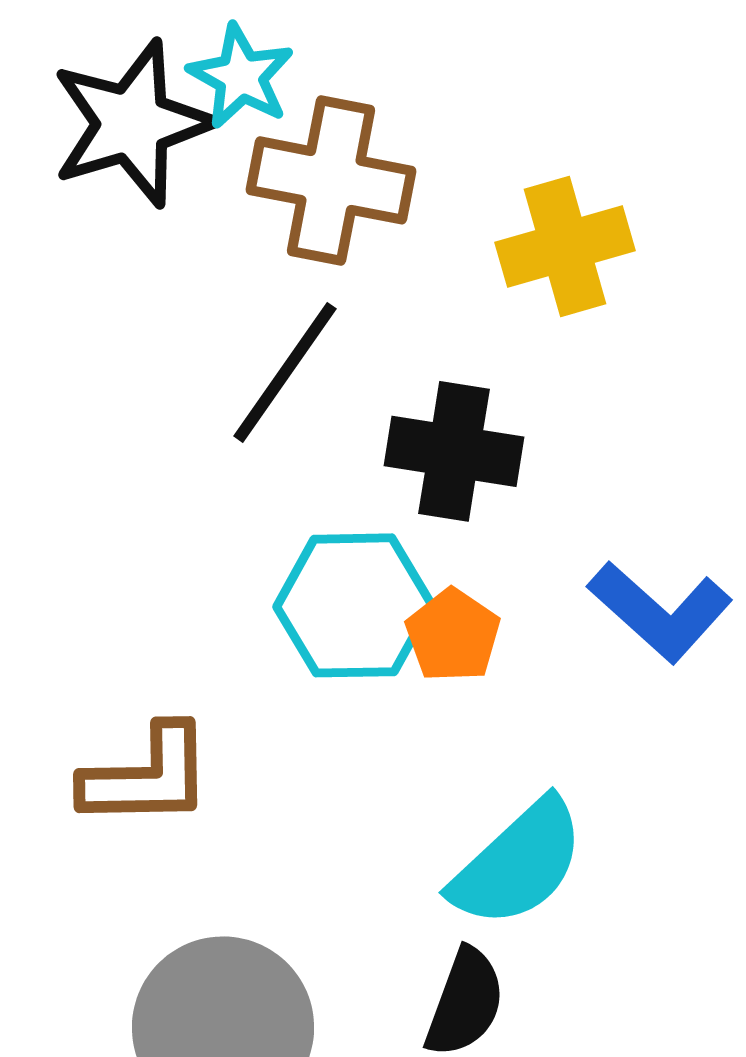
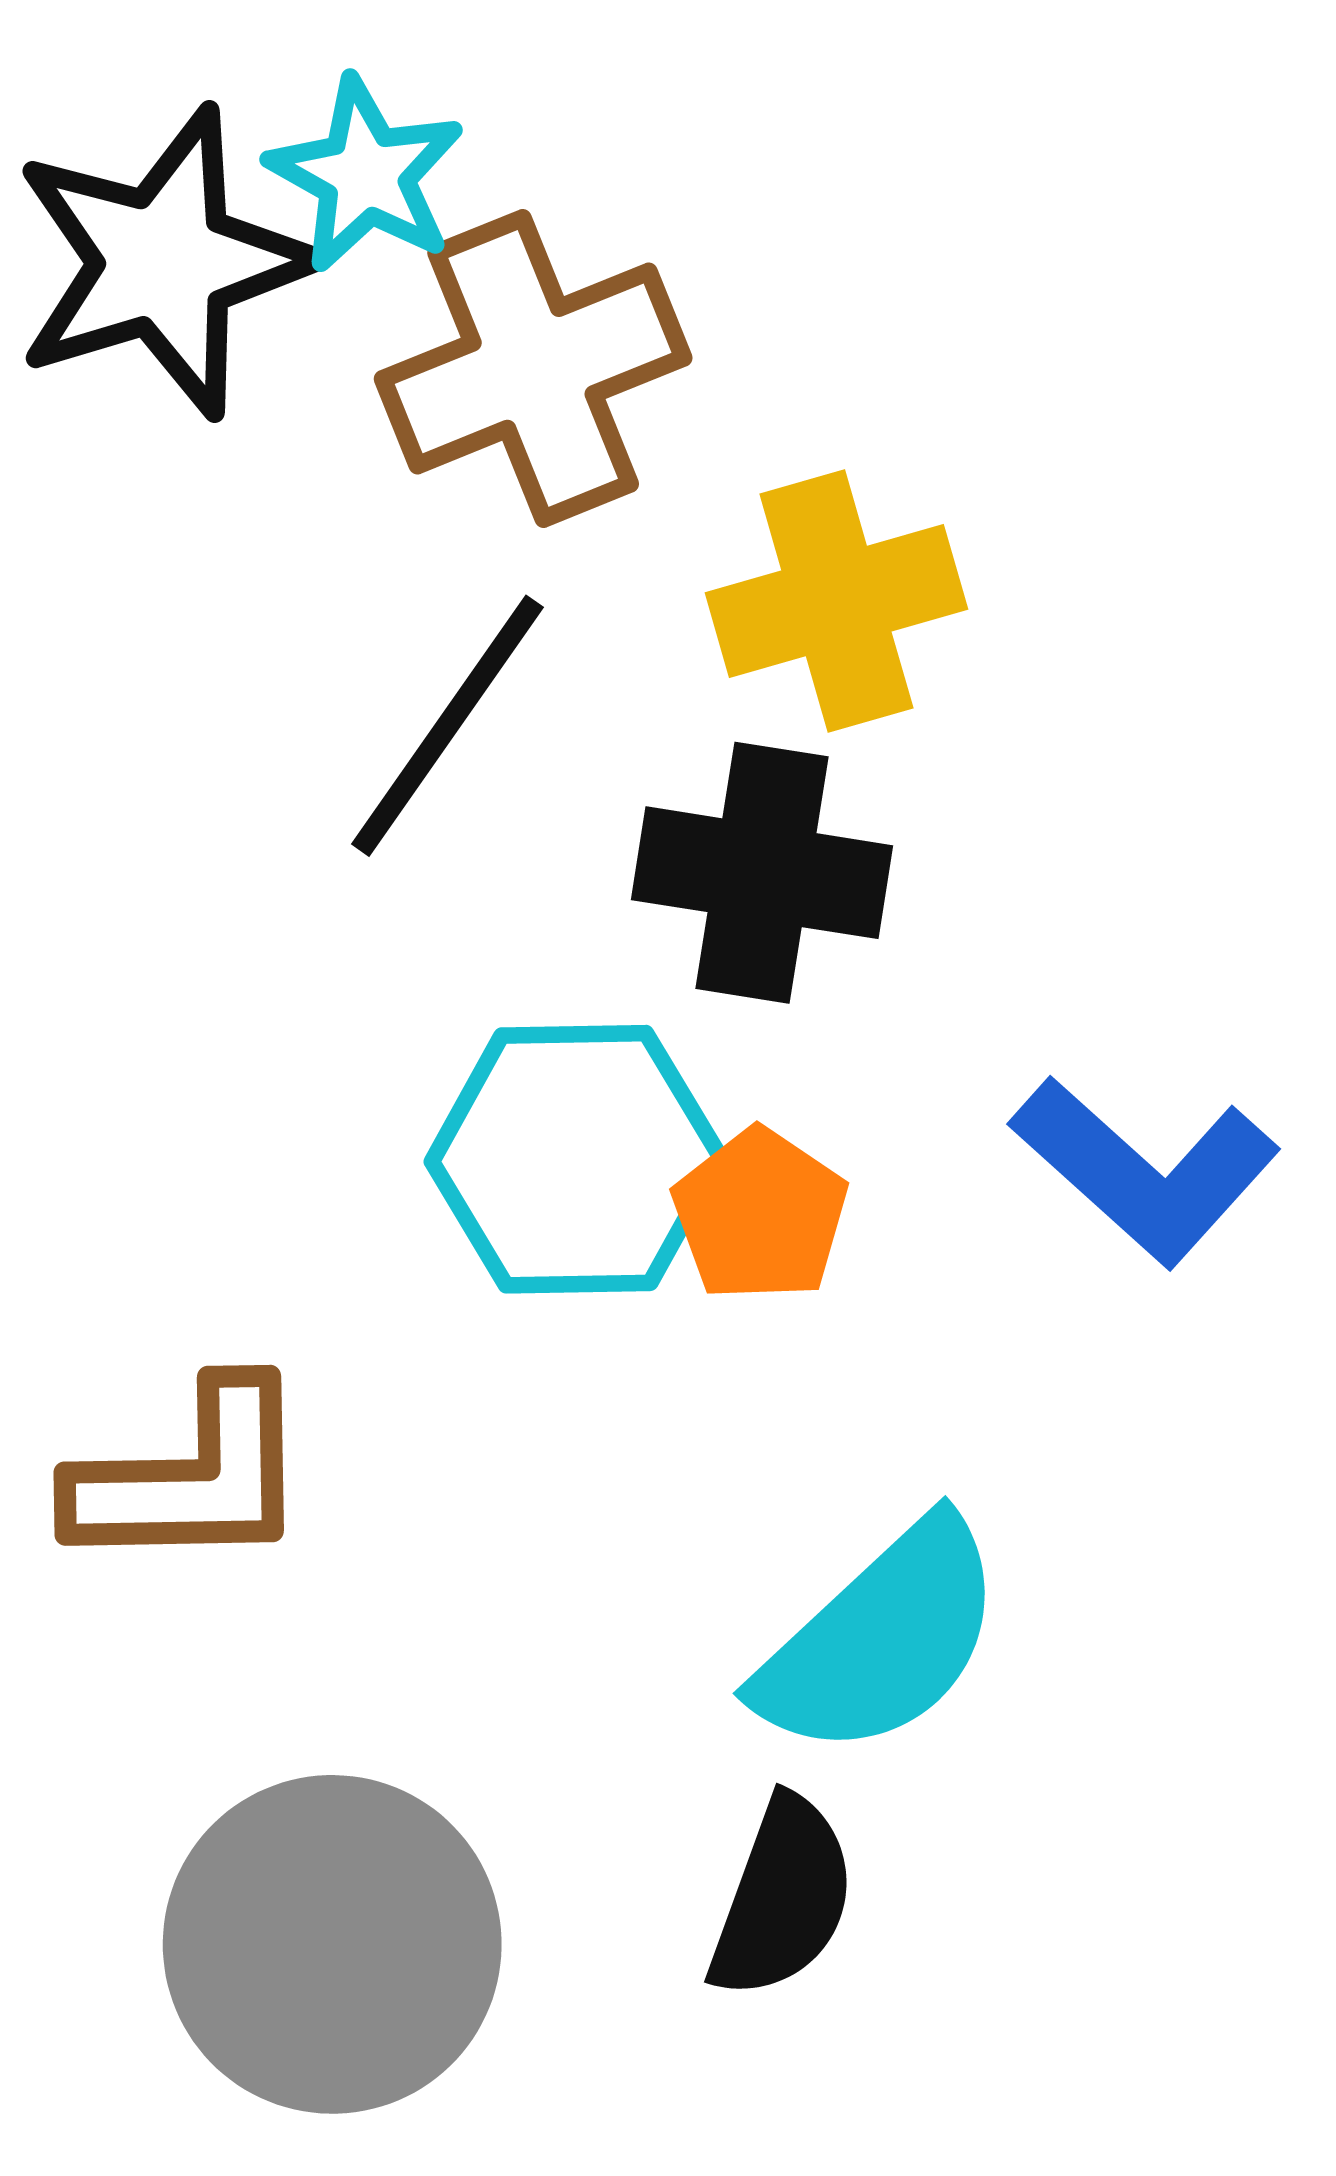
brown cross: (331, 180) -> (533, 368), turned -33
yellow cross: (565, 246) -> (836, 601), moved

